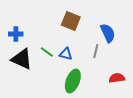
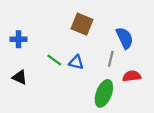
black triangle: (22, 59) -> (20, 77), moved, size x0.6
red semicircle: (117, 78) -> (132, 76), moved
green ellipse: (73, 81) -> (104, 93), moved

